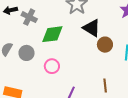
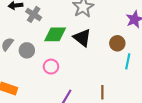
black triangle: (92, 28) -> (82, 38), moved
brown circle: (105, 45) -> (117, 43), moved

